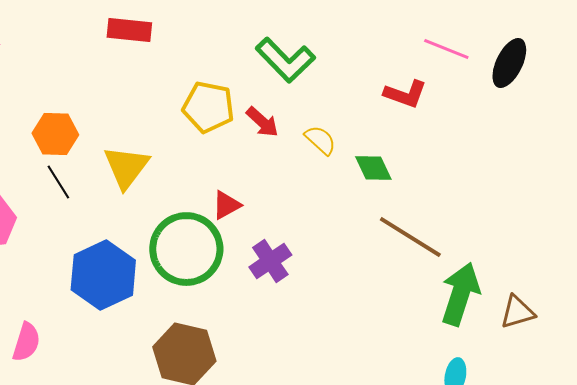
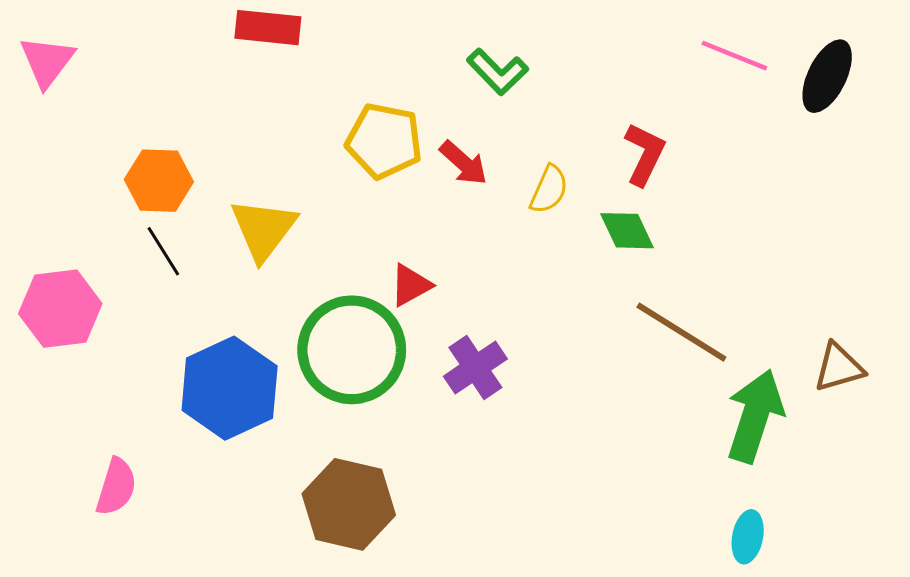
green L-shape: (285, 60) -> (497, 72), size x0.7
red L-shape: (405, 94) -> (645, 154), moved, turned -84
yellow semicircle: (320, 140) -> (549, 189), turned 72
brown triangle: (517, 312) -> (839, 368), moved

